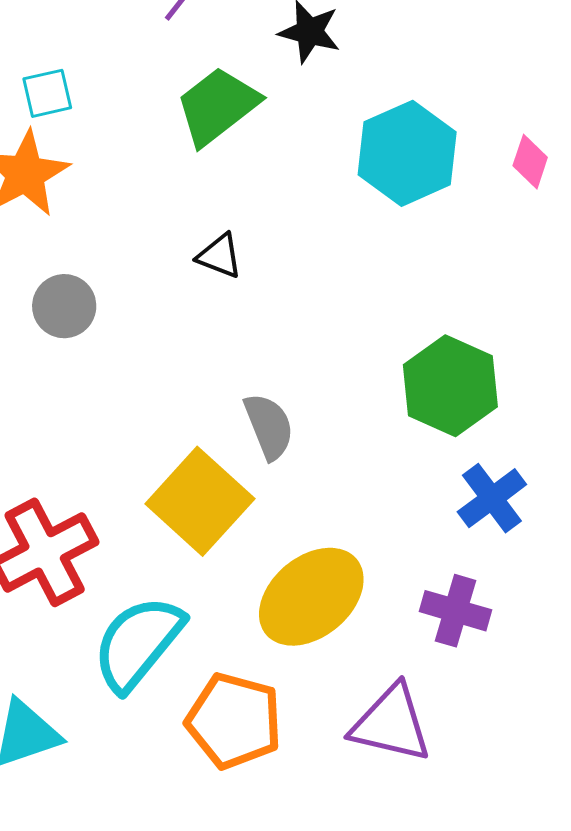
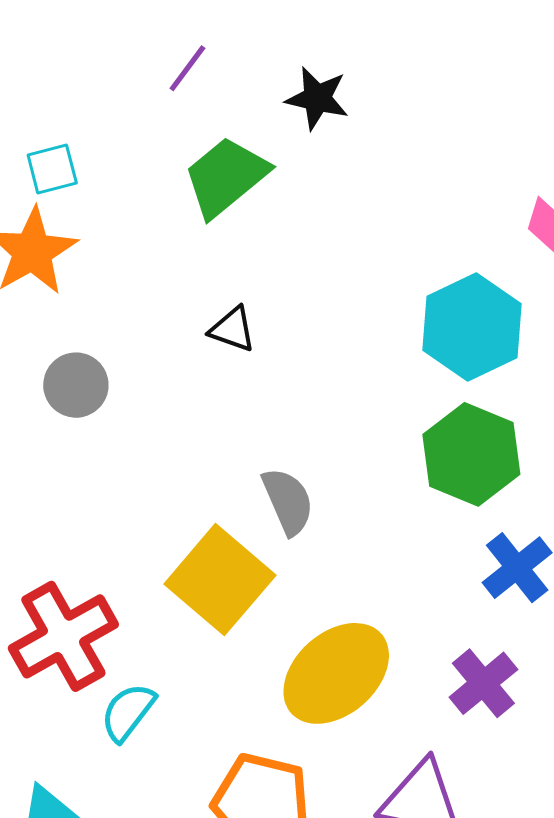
cyan hexagon: (407, 153) -> (472, 327), moved
purple cross: (456, 611) -> (483, 683), turned 36
cyan semicircle: (138, 643) -> (128, 712), moved, size x0.6

